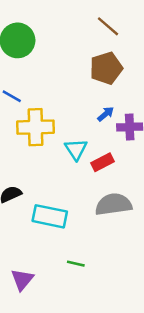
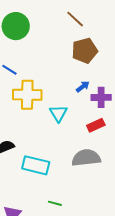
brown line: (108, 26) -> (75, 19), moved
red rectangle: (103, 162) -> (96, 125), moved

